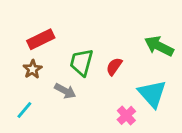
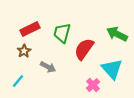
green trapezoid: (81, 62) -> (62, 33), moved
red semicircle: (114, 66) -> (84, 49), size x1.6

